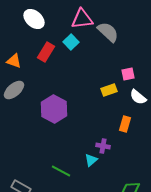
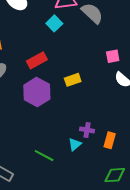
red rectangle: (46, 52) -> (37, 60), moved, turned 30
yellow rectangle: (109, 90) -> (73, 80), moved
orange rectangle: (125, 124) -> (110, 140), moved

